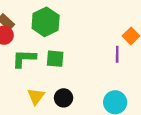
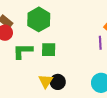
yellow triangle: (36, 96) -> (46, 81), moved

